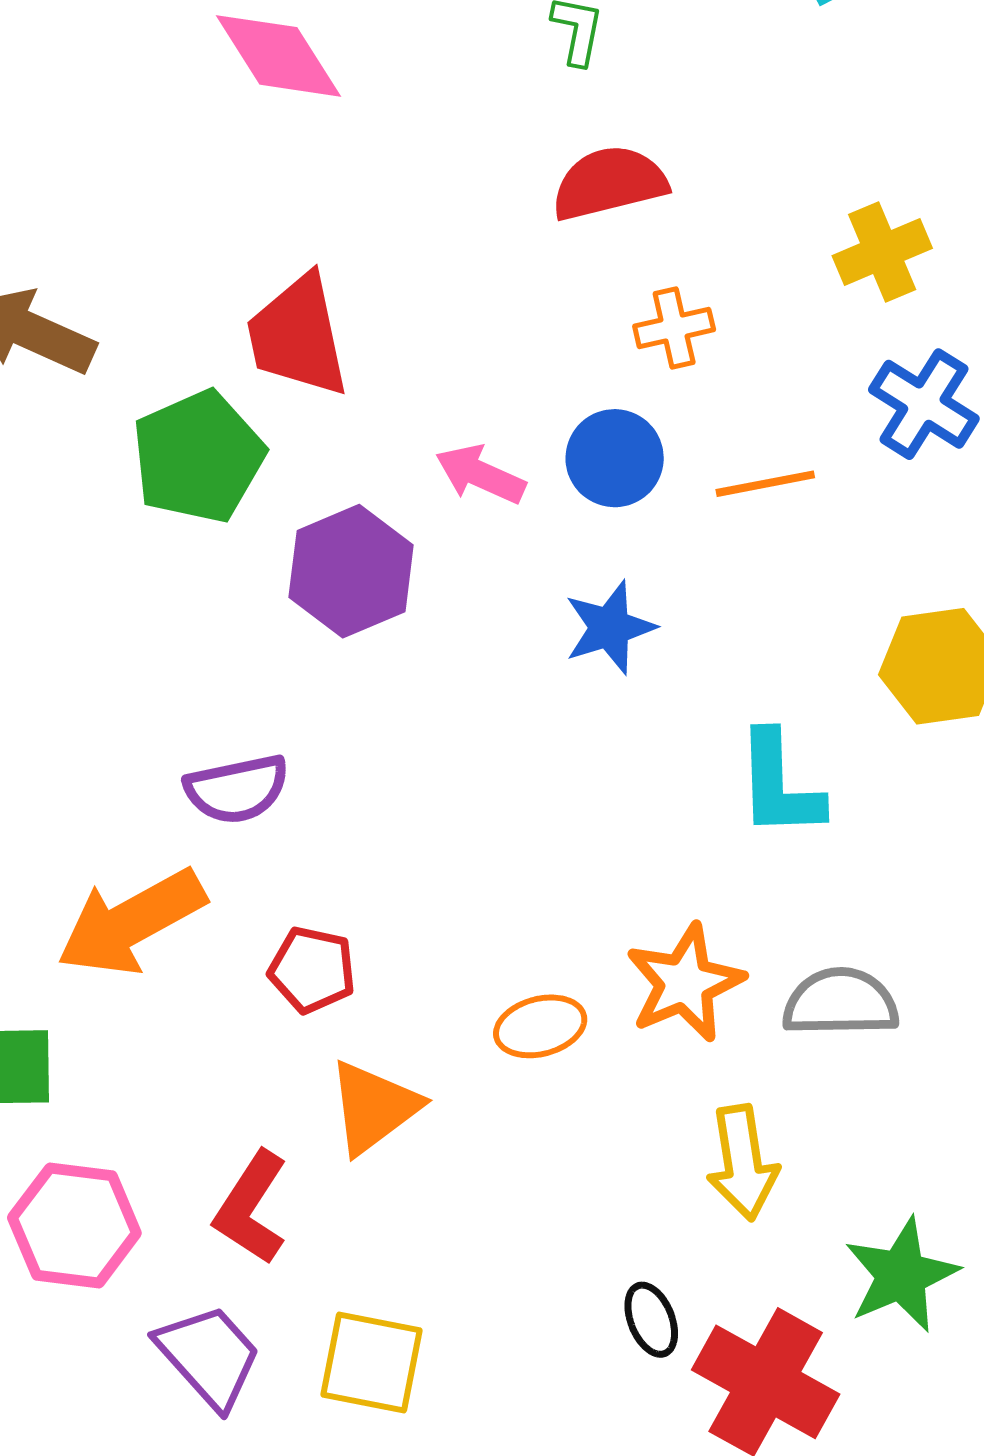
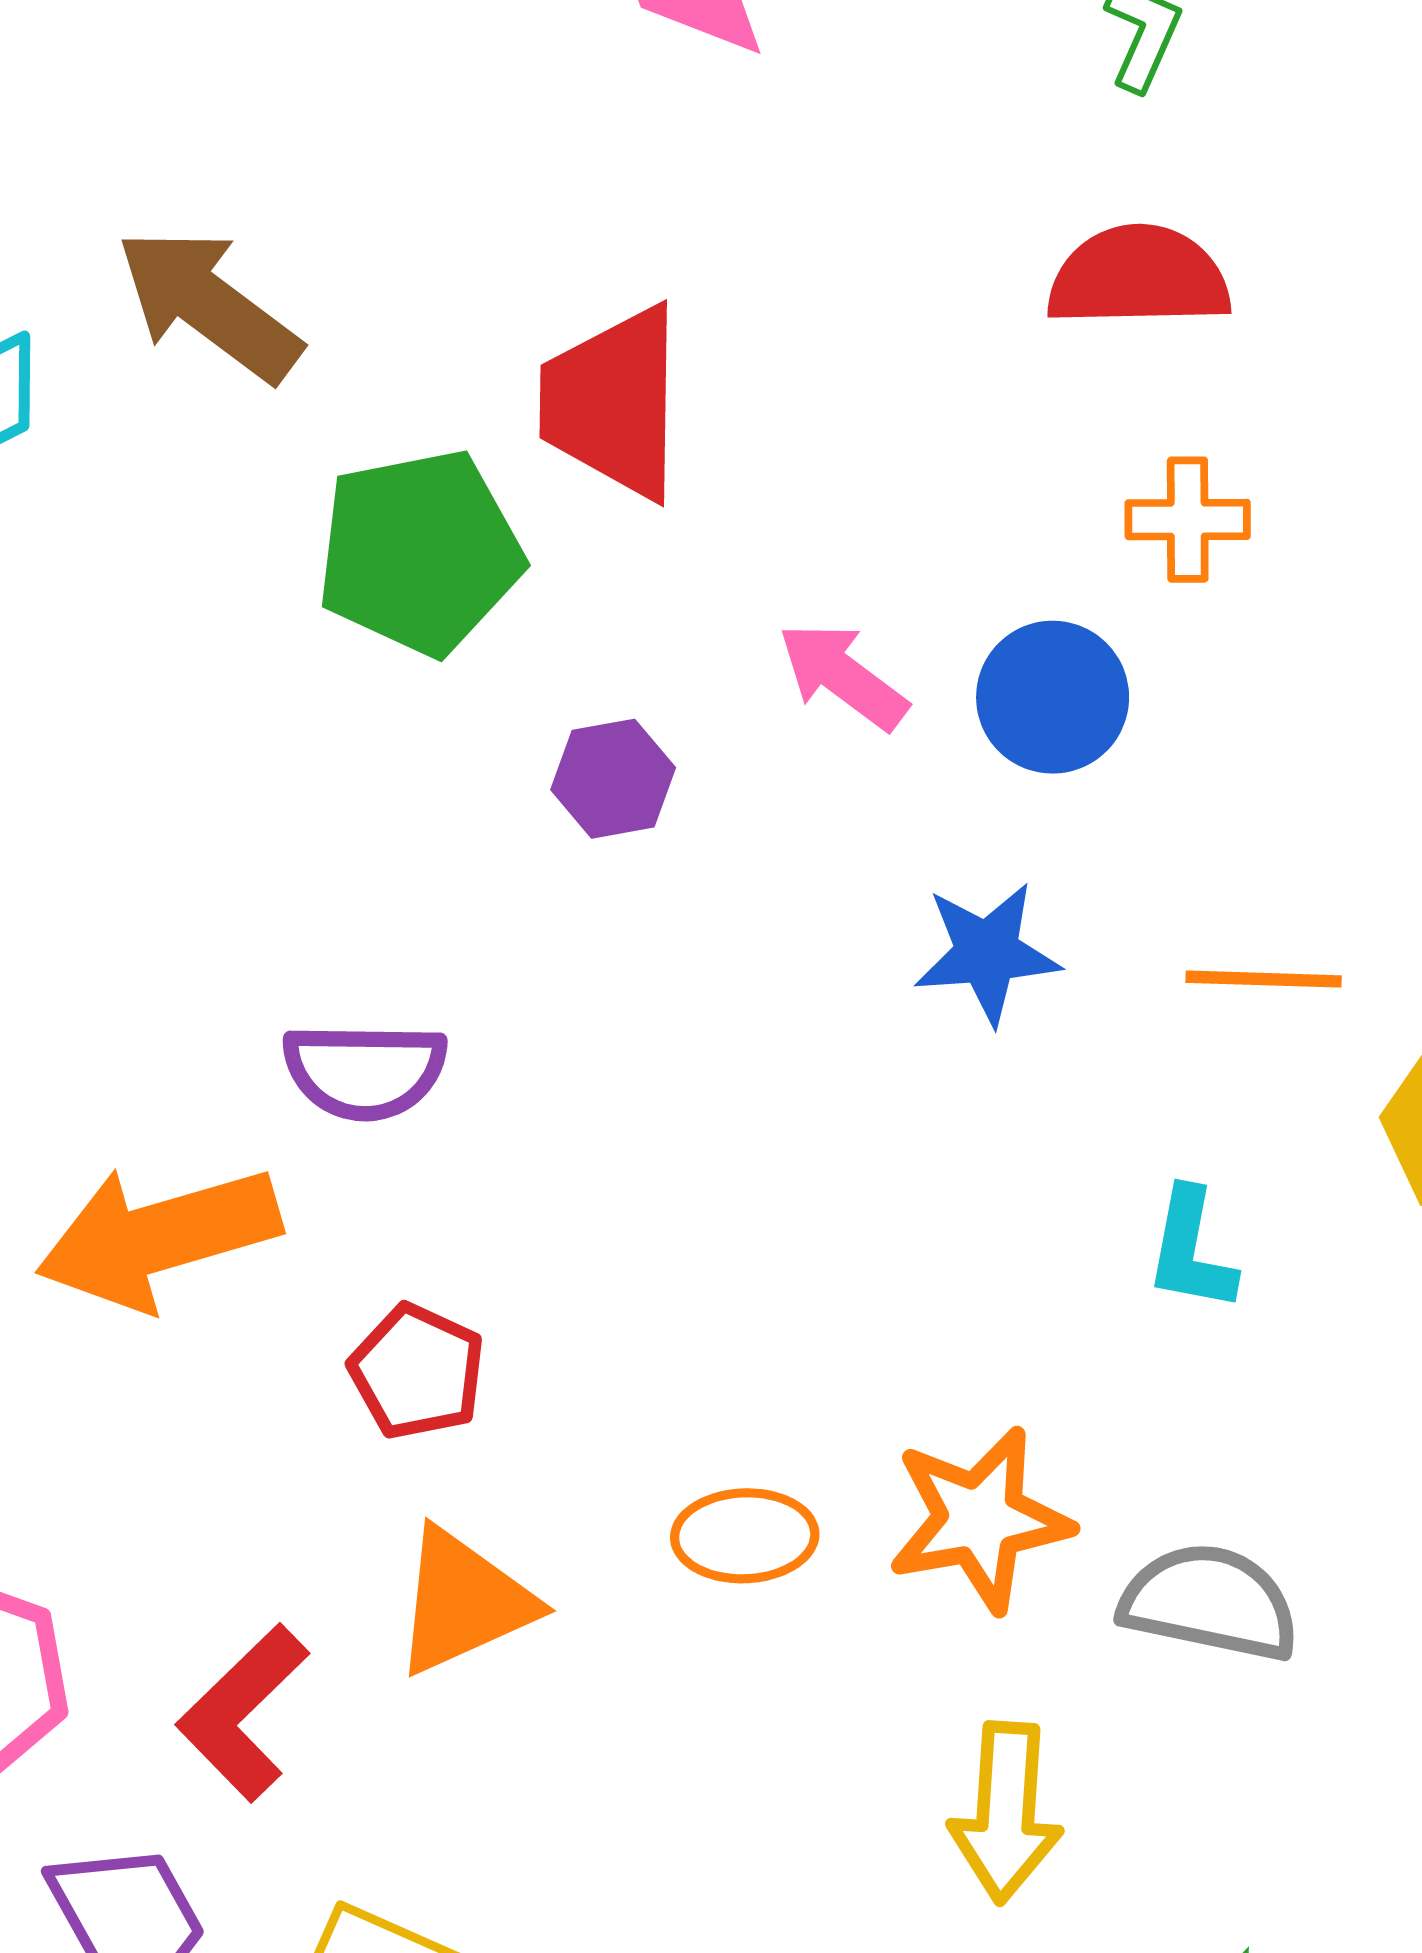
orange line: (765, 484) -> (1264, 979), moved
purple hexagon: (351, 571) -> (613, 779), size x0.6
cyan L-shape: (779, 785) -> (1191, 1250), size x0.7

